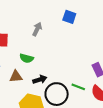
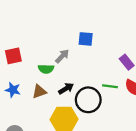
blue square: (69, 17) -> (86, 39), moved
gray arrow: (37, 29) -> (62, 56), moved, turned 32

